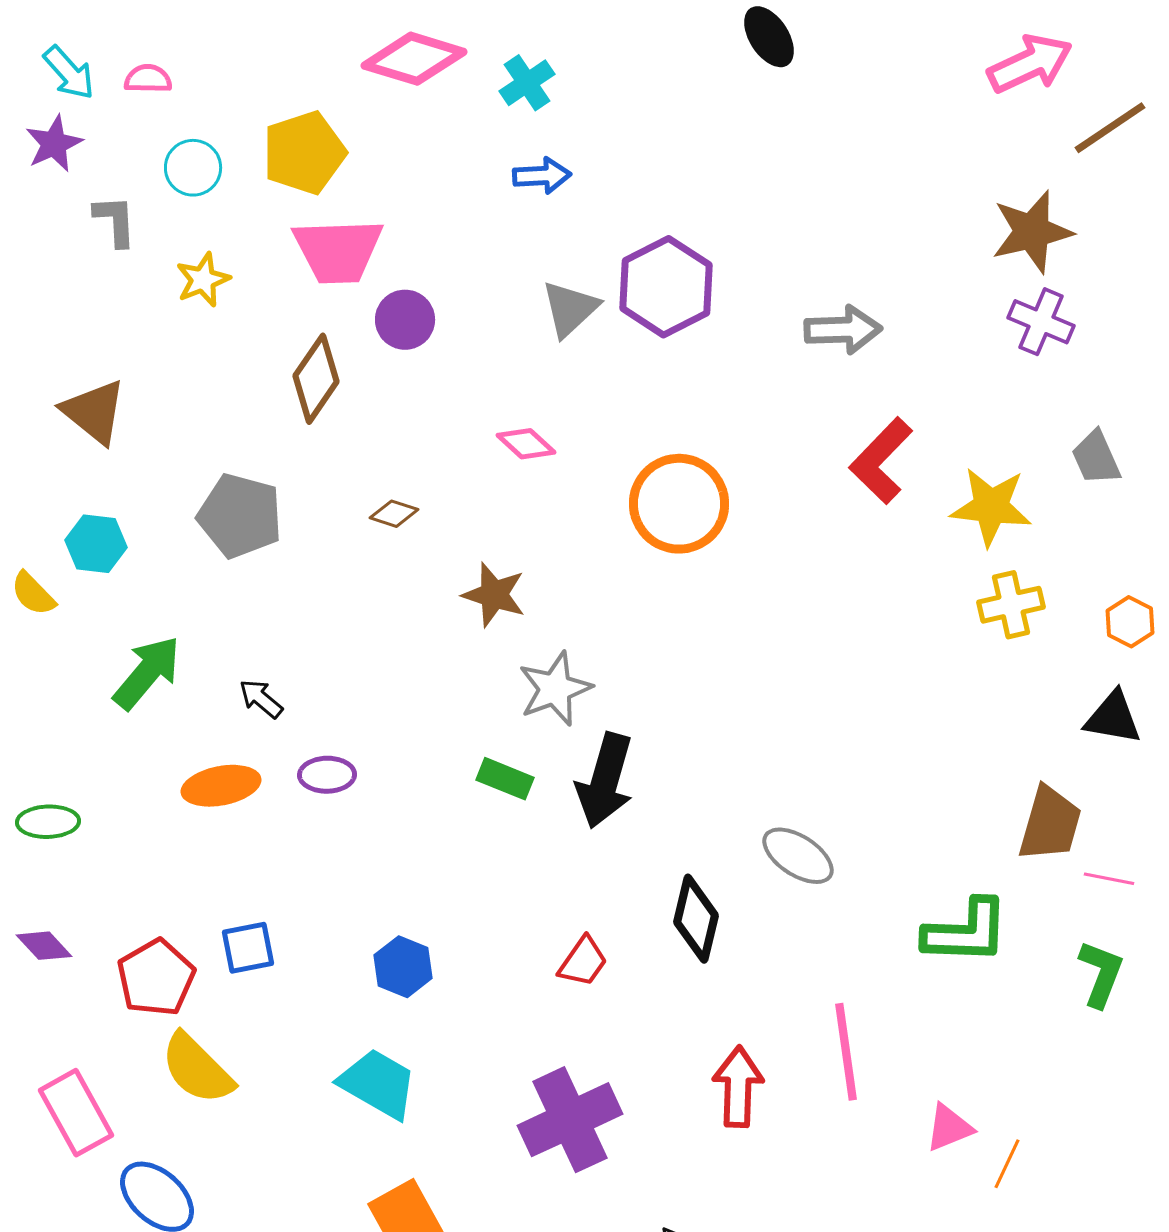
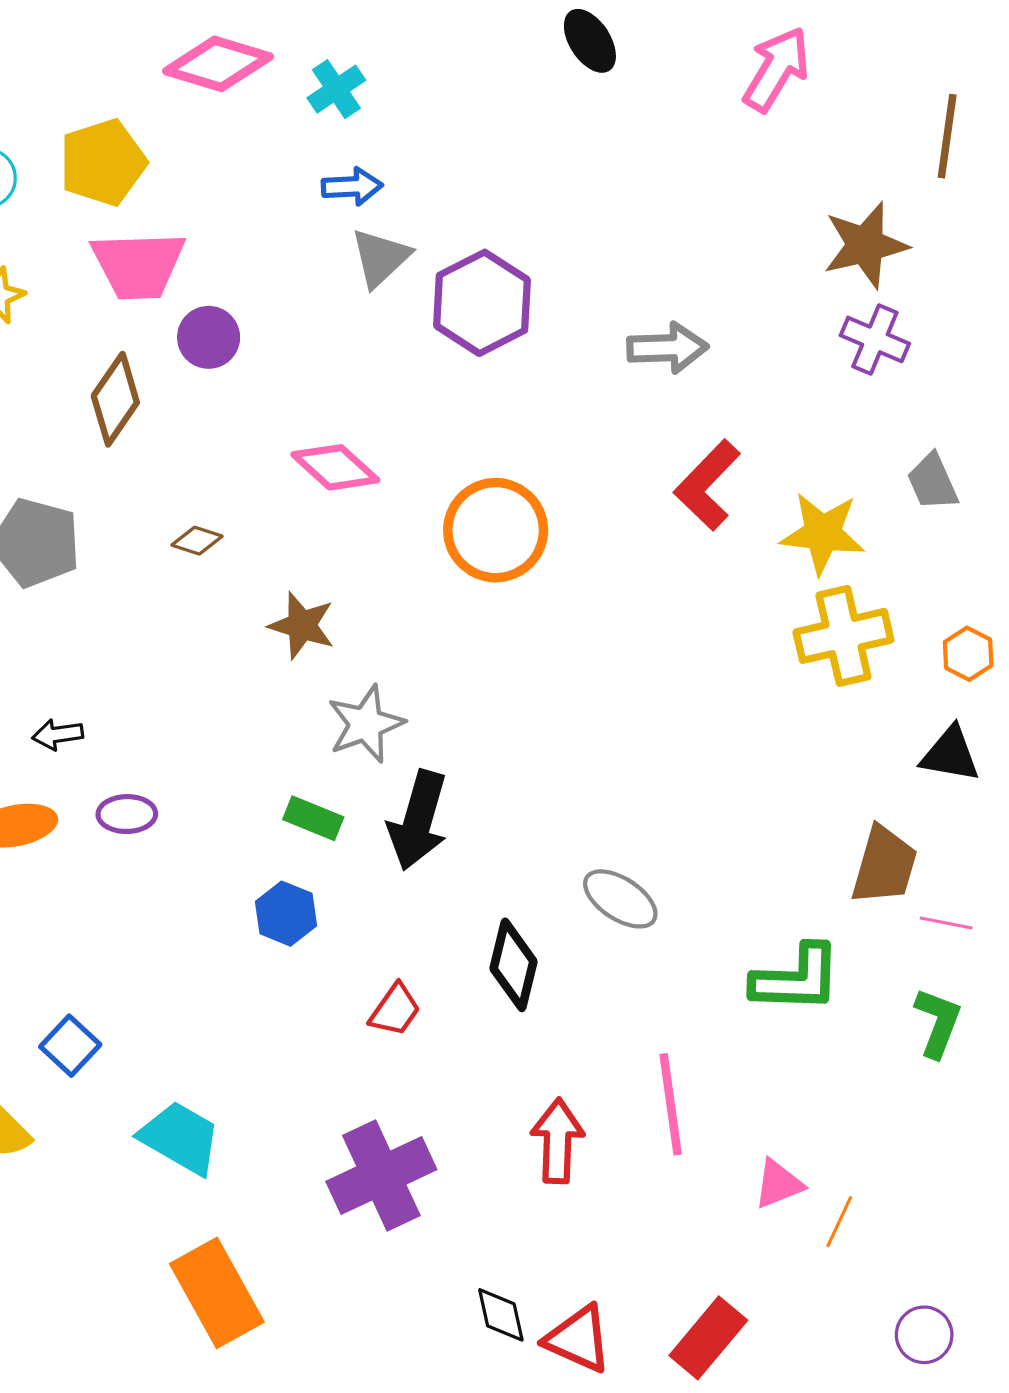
pink arrow: (1030, 64) -> (776, 69), moved, turned -34
brown line: (1110, 128) -> (947, 136), turned -48
gray triangle: (570, 309) -> (380, 258), moved
pink diamond: (526, 444) -> (335, 467), size x1.4
yellow cross: (1011, 605) -> (843, 636), size x1.4
black arrow: (261, 699) -> (58, 734), turned -48
blue square: (248, 948) -> (70, 1046), moved, turned -36
blue hexagon: (403, 967) -> (286, 914), moved

